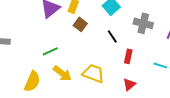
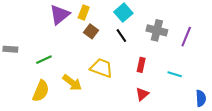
black line: (112, 36) -> (121, 36), moved
green line: (50, 51) -> (44, 60), moved
yellow trapezoid: (93, 73) -> (101, 68), moved

